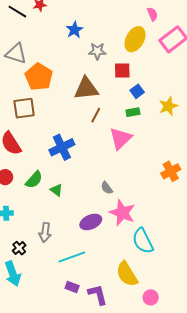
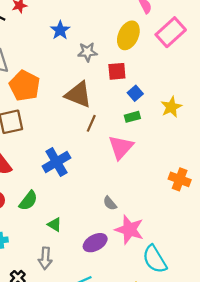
brown triangle: (86, 89) -> (78, 95), turned 32
orange cross: (171, 171) -> (180, 179), turned -36
green triangle: (56, 190) -> (55, 225), moved

